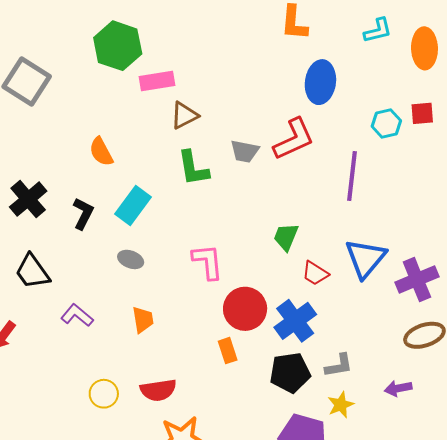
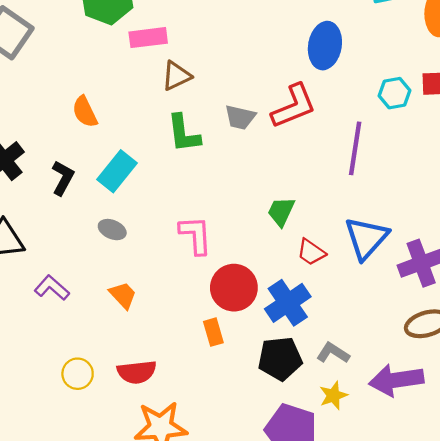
orange trapezoid: (143, 320) -> (123, 295), turned -36
gray L-shape: (339, 365) -> (333, 353), turned -140
purple arrow: (398, 388) -> (396, 380), size x1.8

